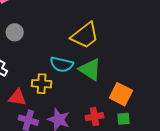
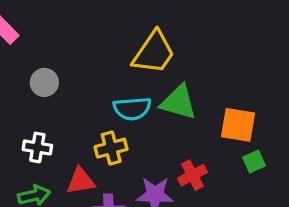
red cross: (94, 117) -> (193, 175), moved

